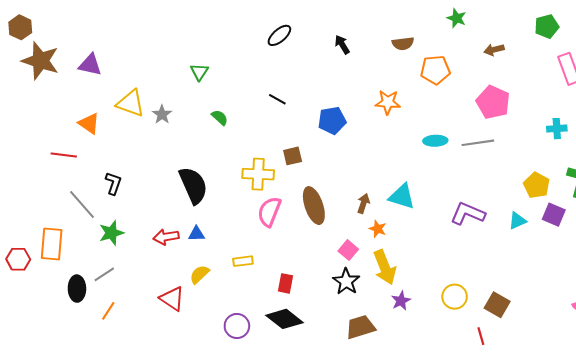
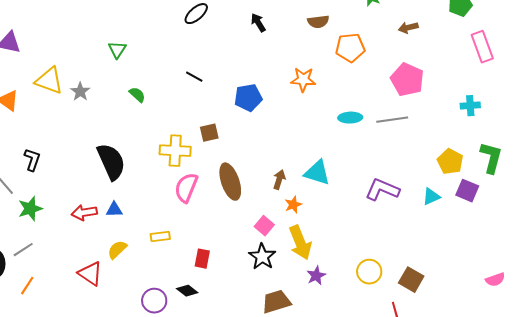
orange star: (378, 229) -> (293, 205), turned 30
black diamond: (284, 319) -> (187, 291), moved, size x0.6

